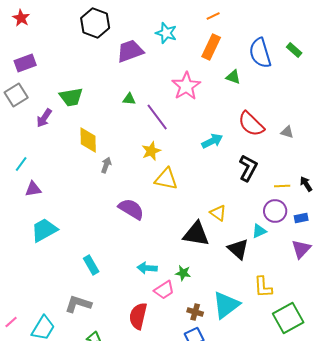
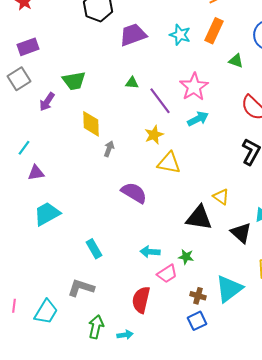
cyan star: (166, 33) -> (180, 35), moved
pink star: (186, 86) -> (194, 87), moved
cyan arrow: (212, 141) -> (198, 119), moved
pink line: (11, 322) -> (14, 306), turned -40

